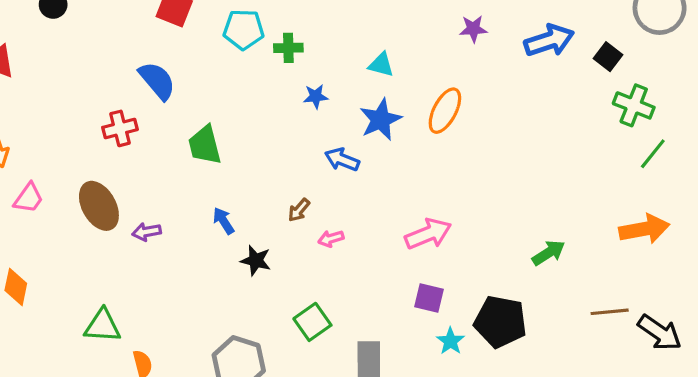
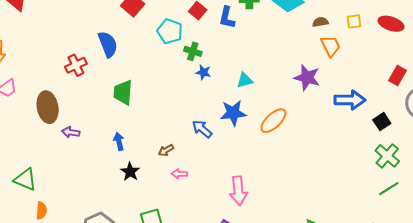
purple star: (473, 29) -> (307, 78), size x1.5
cyan triangle: (381, 65) -> (245, 80), turned -48
blue star: (316, 96) -> (203, 72), moved
red cross: (120, 128) -> (76, 65), turned -30
pink arrow: (428, 234) -> (238, 191), turned 88

